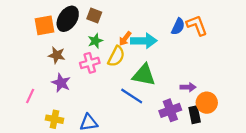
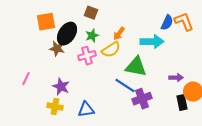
black ellipse: (68, 19) -> (67, 34), moved
cyan arrow: (144, 41) -> (152, 42), moved
yellow semicircle: (116, 56) -> (111, 50), turned 30
purple star: (61, 83) -> (61, 87), moved
pink line: (30, 96) -> (26, 79), moved
purple cross: (170, 110) -> (142, 99), moved

